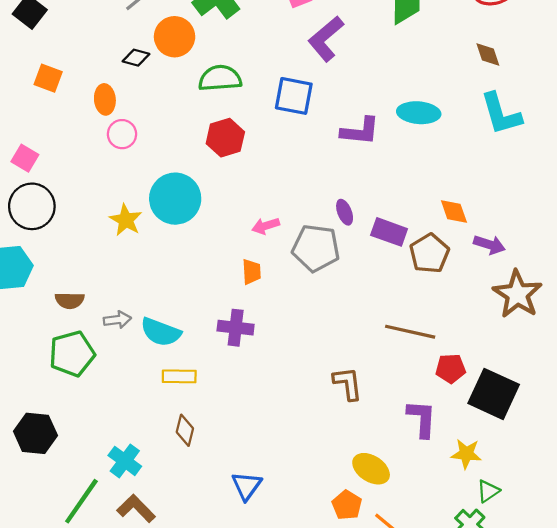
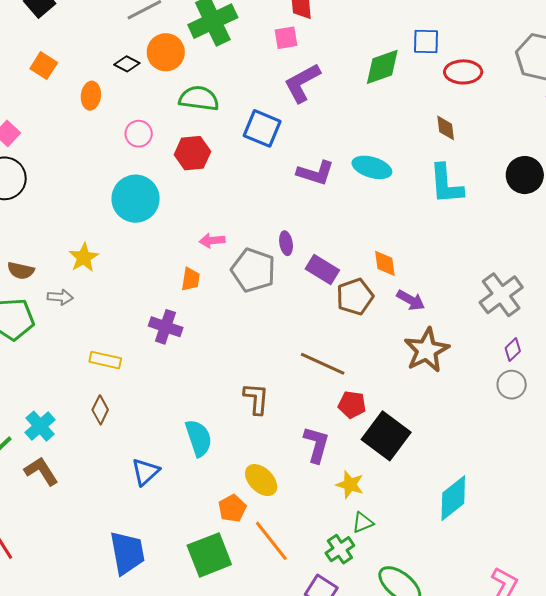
pink circle: (122, 134) -> (139, 134), moved
yellow star: (126, 220) -> (84, 257), moved
cyan semicircle: (161, 332) -> (199, 438), moved, turned -141

